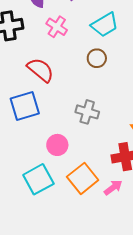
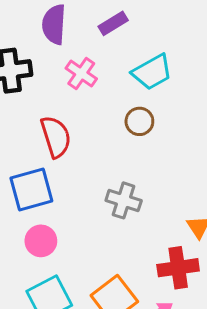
red semicircle: (40, 70) -> (56, 137), turned 32
pink circle: (57, 145) -> (41, 241), moved

